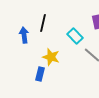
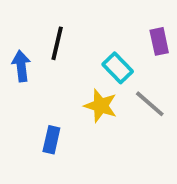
yellow star: (51, 57) -> (101, 106), moved

